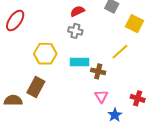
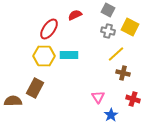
red ellipse: (15, 21) -> (49, 29), moved
gray cross: (75, 31) -> (108, 31), moved
cyan rectangle: (79, 62) -> (69, 55), moved
brown cross: (98, 71) -> (123, 73), moved

